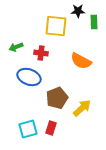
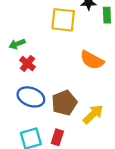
red cross: (41, 53) -> (27, 64), moved, turned 32
blue ellipse: (29, 77) -> (31, 97), moved

